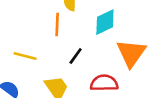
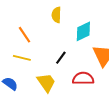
orange line: (57, 25) -> (25, 35), moved, turned -36

